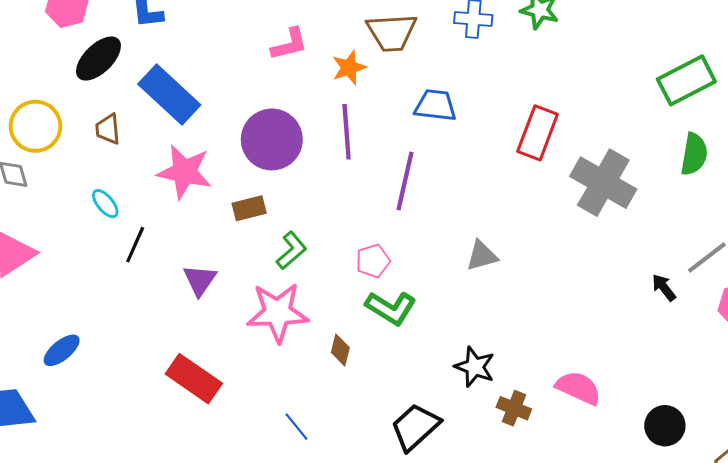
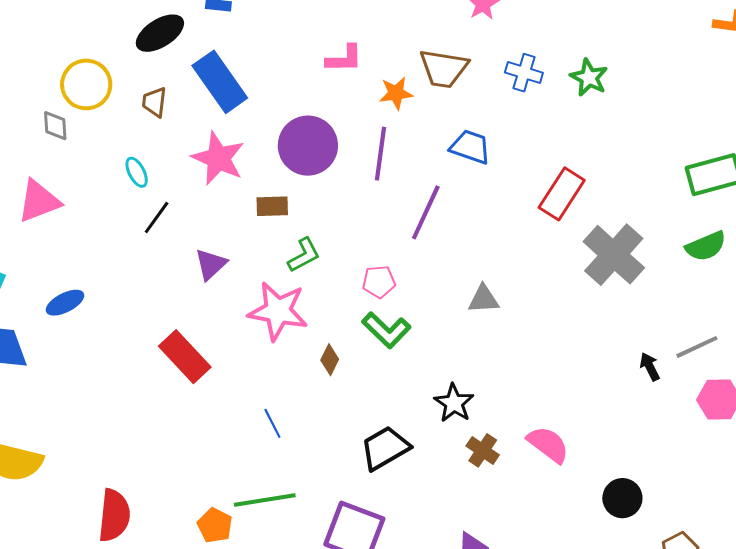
green semicircle: (694, 154) -> (706, 246), turned 45

